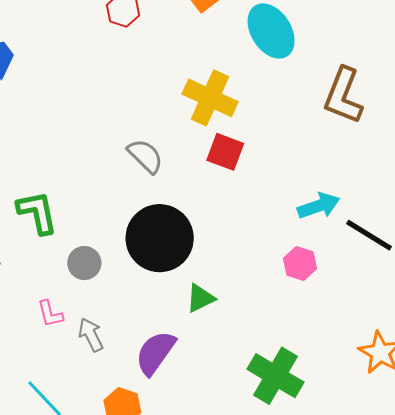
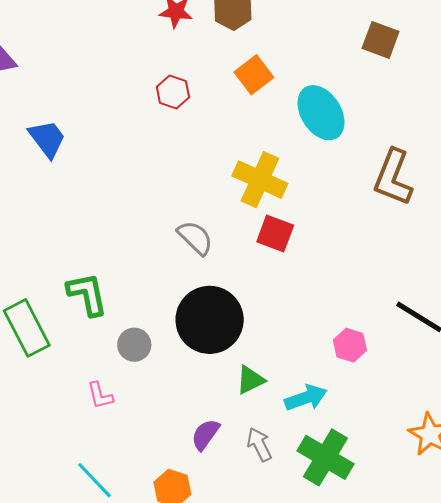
cyan arrow: (319, 206) -> (306, 398), moved
gray arrow: (91, 335) -> (259, 444), moved
purple semicircle: (155, 353) -> (205, 435), size x0.7

